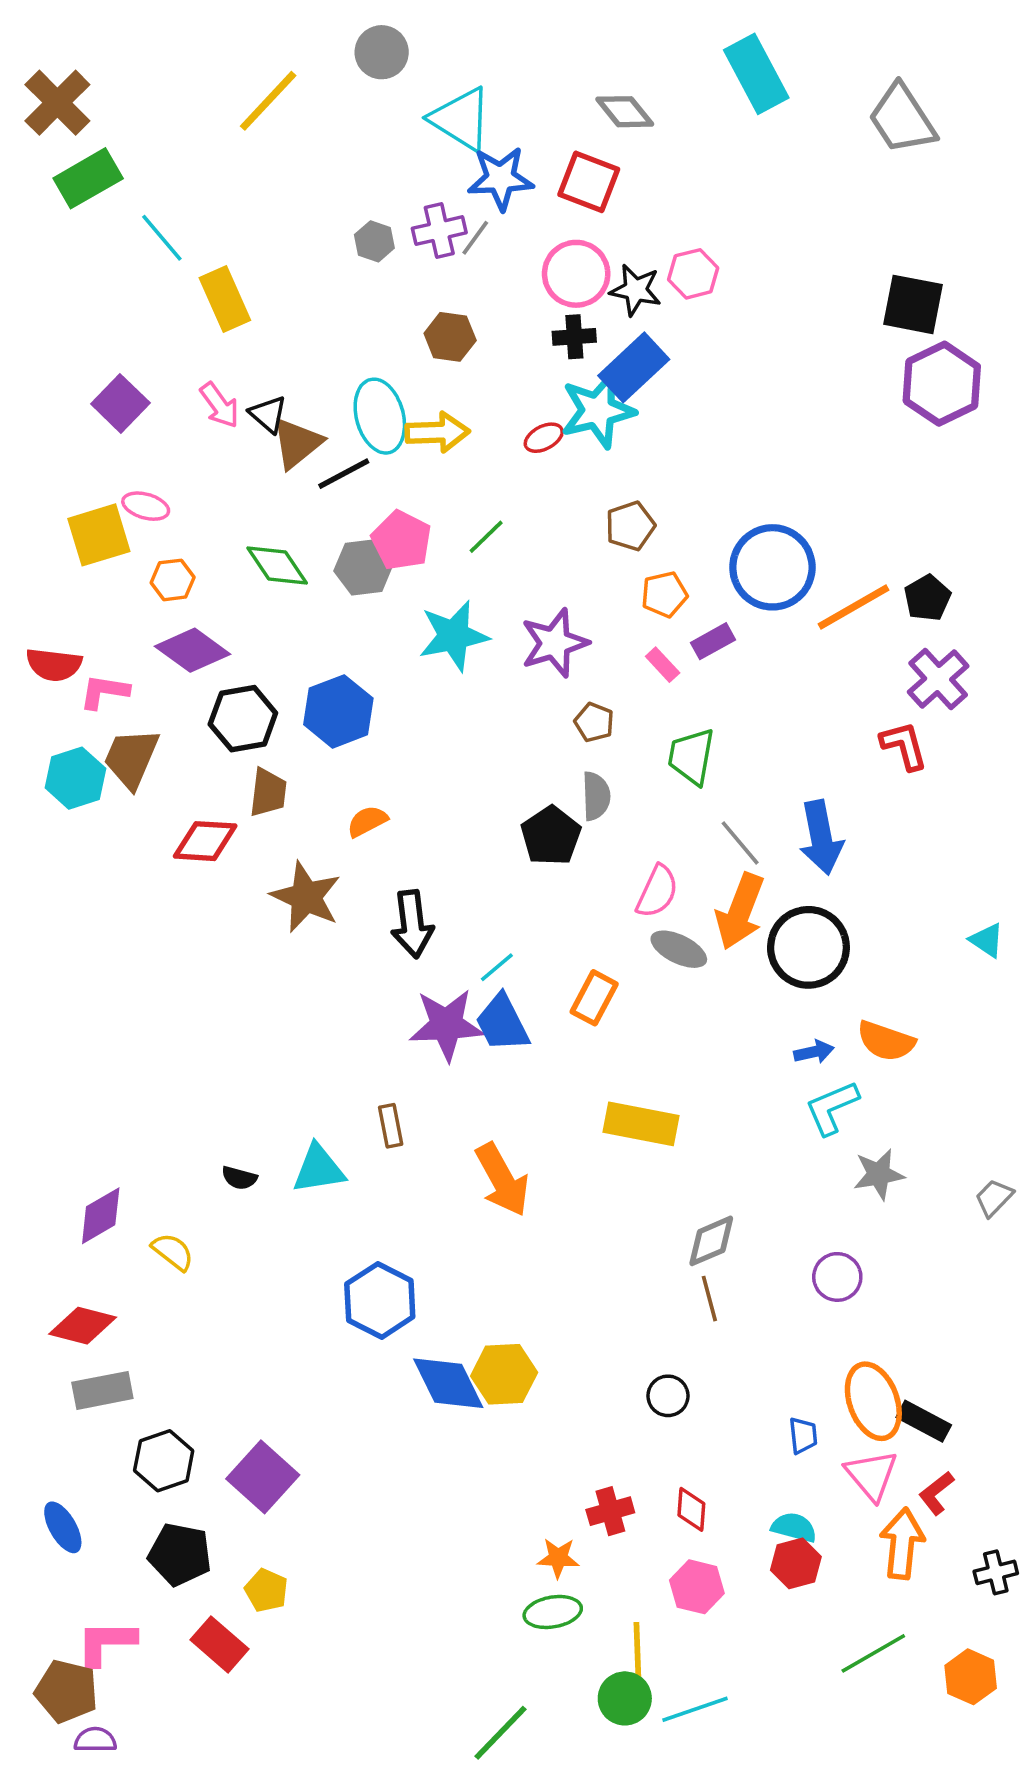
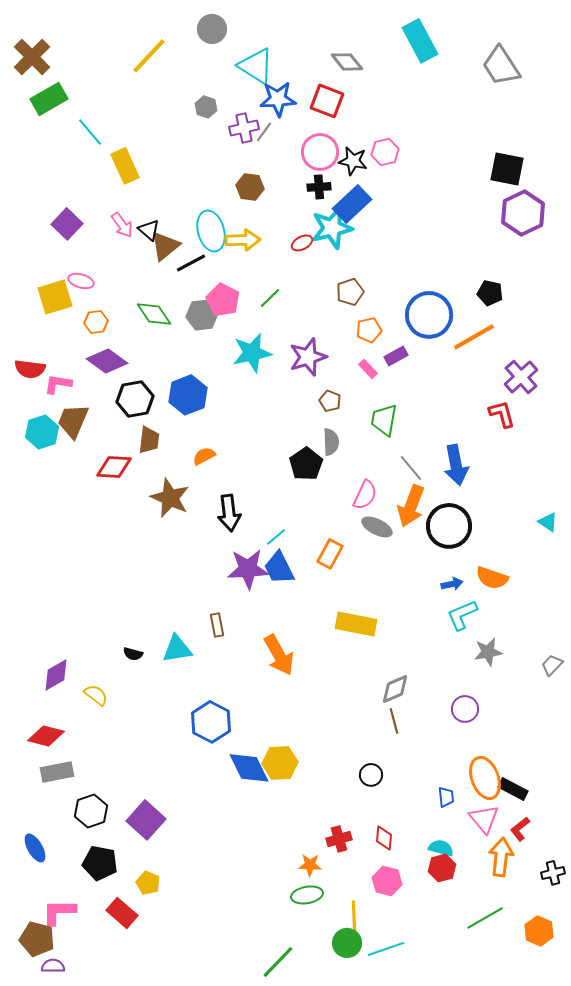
gray hexagon: (374, 241) -> (206, 107), moved
black pentagon: (927, 598) -> (490, 293), moved, turned -30

